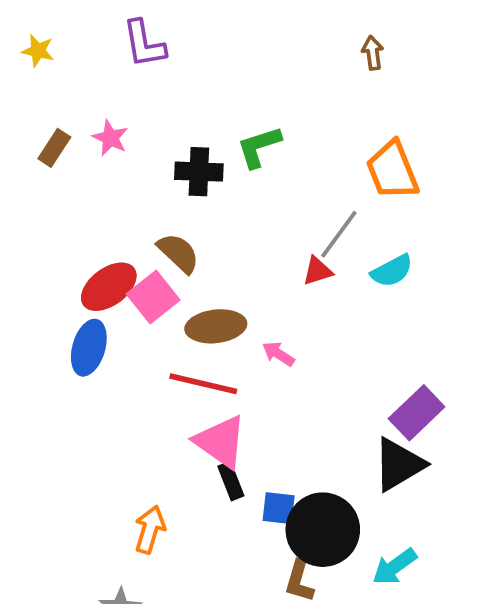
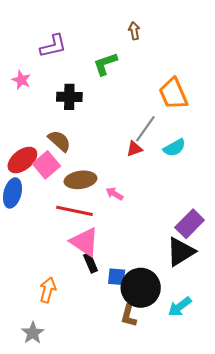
purple L-shape: (144, 44) -> (53, 46), moved, turned -92
brown arrow: (373, 53) -> (134, 31), moved
green L-shape: (259, 147) -> (105, 64), moved

